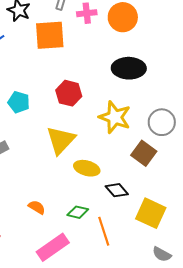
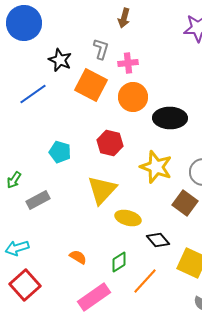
orange circle: (123, 17) -> (133, 97), moved
orange square: (50, 35) -> (91, 85), turned 32
green diamond: (78, 212) -> (119, 262), turned -45
orange line: (104, 231) -> (145, 281), turned 60

